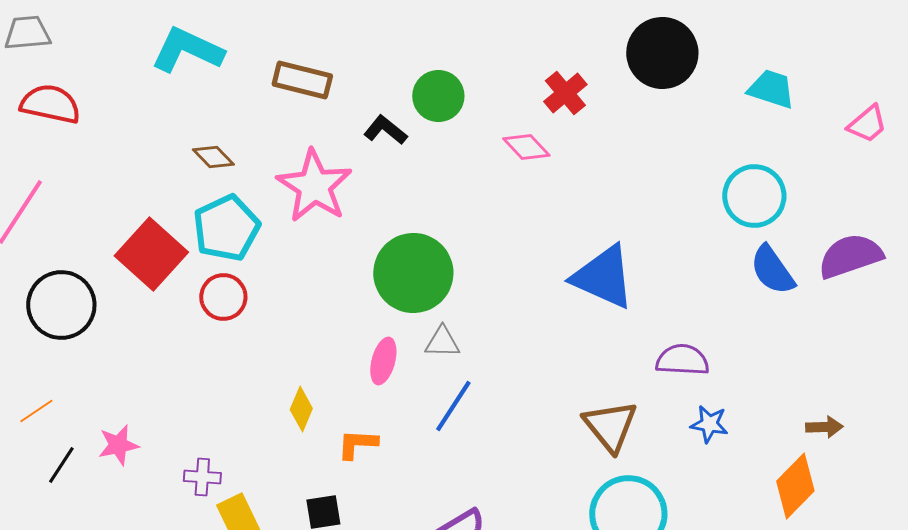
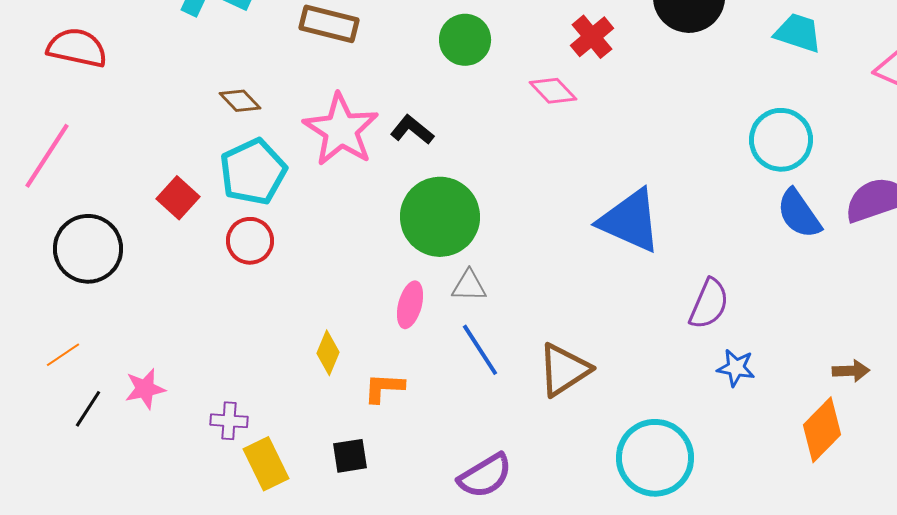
black L-shape: (385, 130) -> (412, 130), moved
red square: (151, 254) -> (178, 198), size x0.6
purple semicircle: (682, 360) -> (709, 304), turned 110
blue line: (453, 406) -> (480, 350), turned -66
brown triangle: (610, 426) -> (564, 370), moved, turned 36

